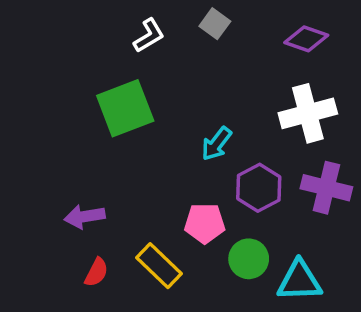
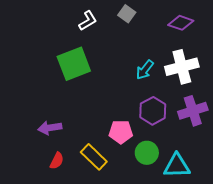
cyan arrow: (217, 144) -> (145, 70), moved
purple cross: (326, 188) -> (193, 111), turned -32

